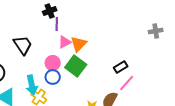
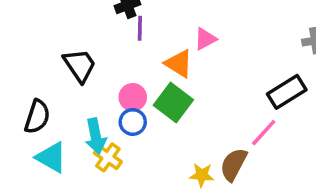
pink triangle: (65, 42) -> (205, 39), moved
orange triangle: (79, 44) -> (179, 64), turned -42
black rectangle: (121, 67) -> (287, 92), moved, size x1.5

